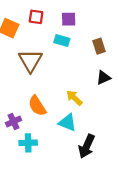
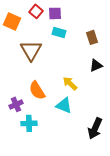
red square: (36, 17) -> (36, 11), turned 32
purple square: (69, 19) -> (55, 13), moved
black arrow: (87, 146) -> (95, 128), moved

